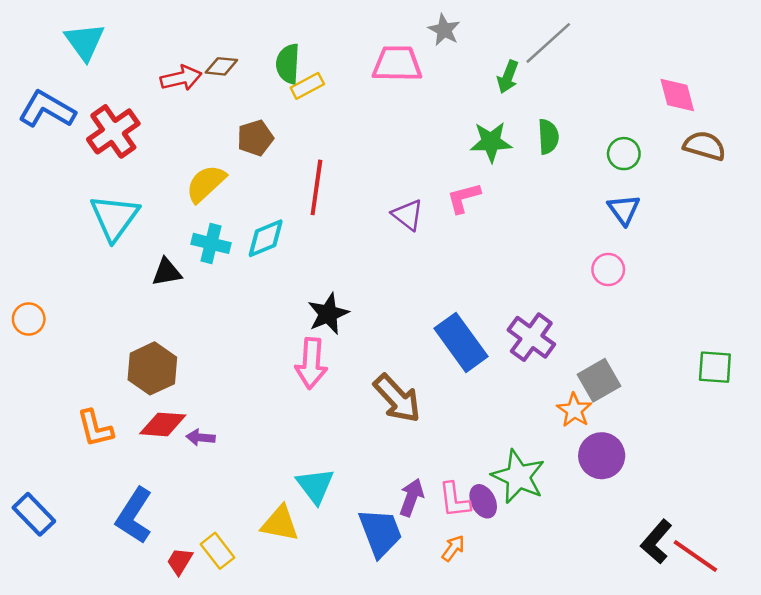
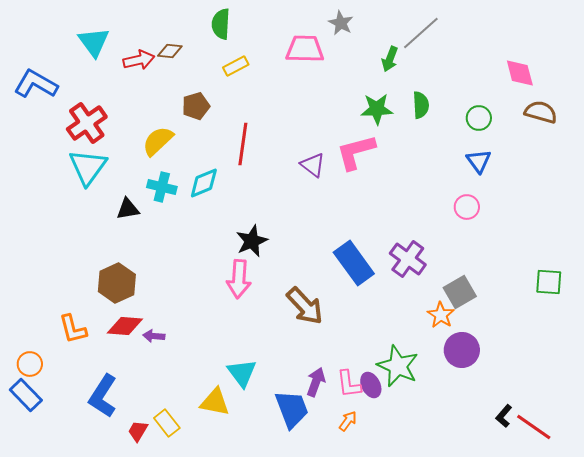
cyan triangle: (85, 42) -> (94, 42), moved
green semicircle: (288, 64) -> (221, 24), moved
red cross: (113, 131) -> (87, 123), moved
pink L-shape: (464, 198) -> (356, 152), size x1.5
orange circle: (29, 319) -> (30, 364), moved
black L-shape: (656, 542) -> (504, 416), size x0.7

